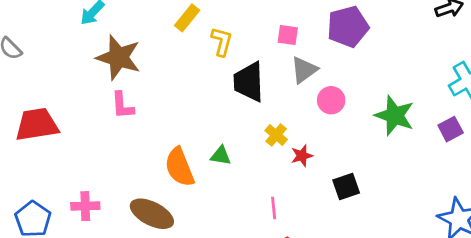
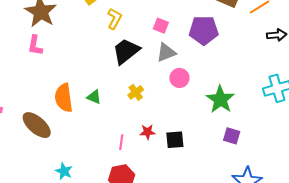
black trapezoid: (249, 82) -> (126, 51), turned 40
purple square: (451, 129) -> (232, 136), moved, turned 30
red star: (302, 156) -> (148, 132), moved

